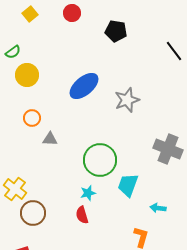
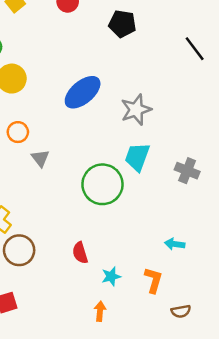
gray triangle: (50, 139) -> (40, 158), turned 49
gray cross: (168, 149) -> (187, 171), size x0.7
cyan trapezoid: (128, 185) -> (137, 157), moved
cyan star: (88, 193) -> (111, 276), moved

